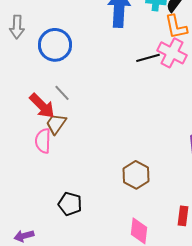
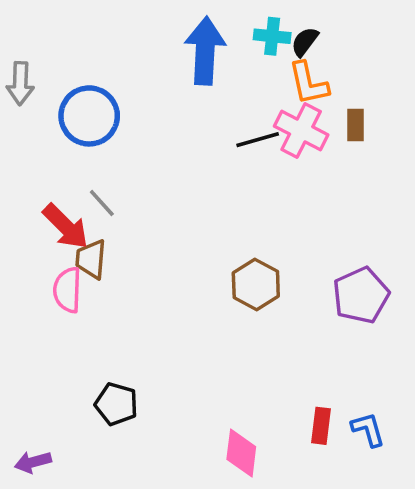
brown trapezoid: (56, 124) -> (91, 259), turned -30
brown hexagon: (136, 175) -> (256, 284), moved

